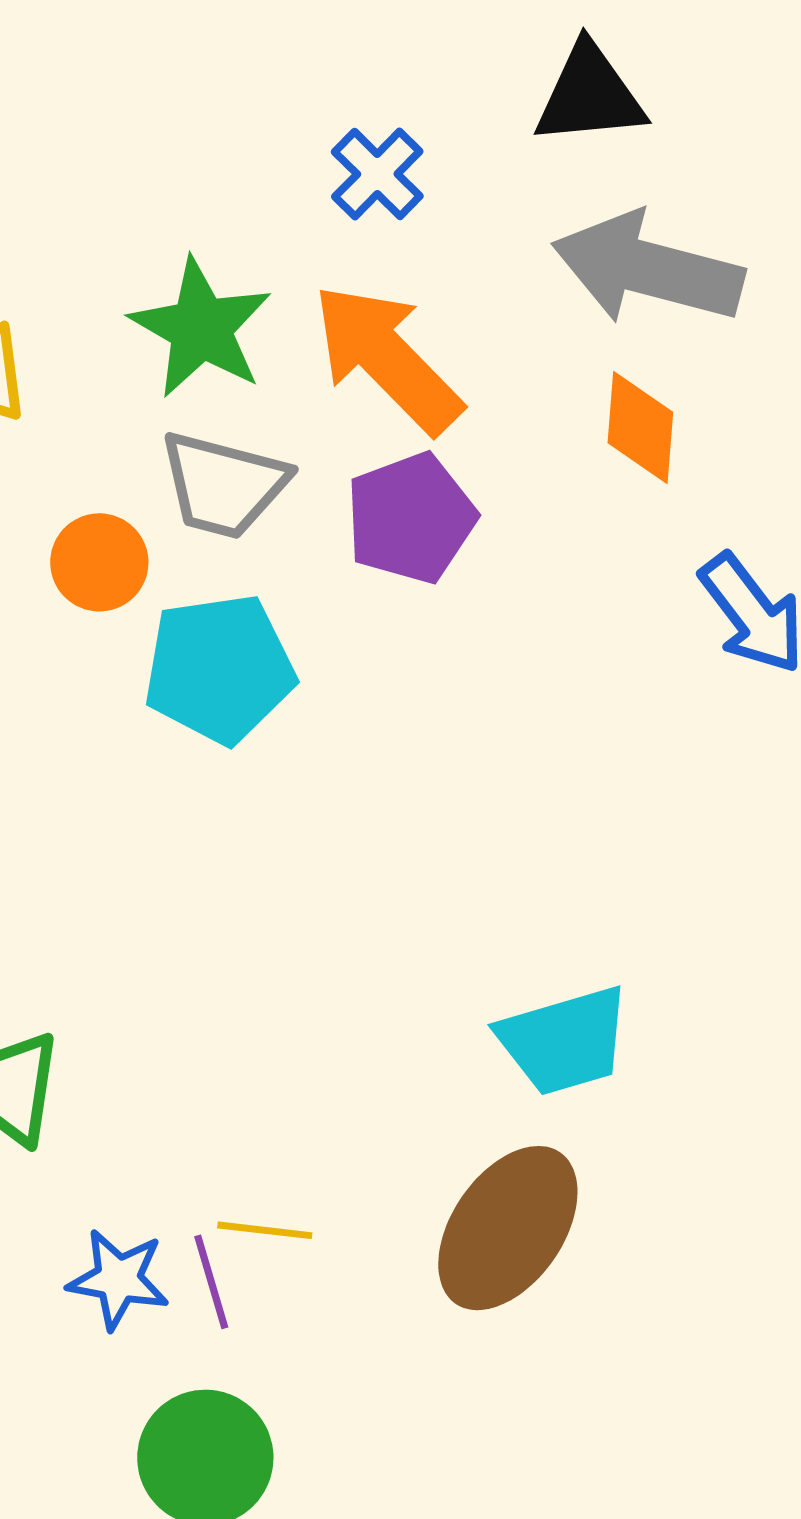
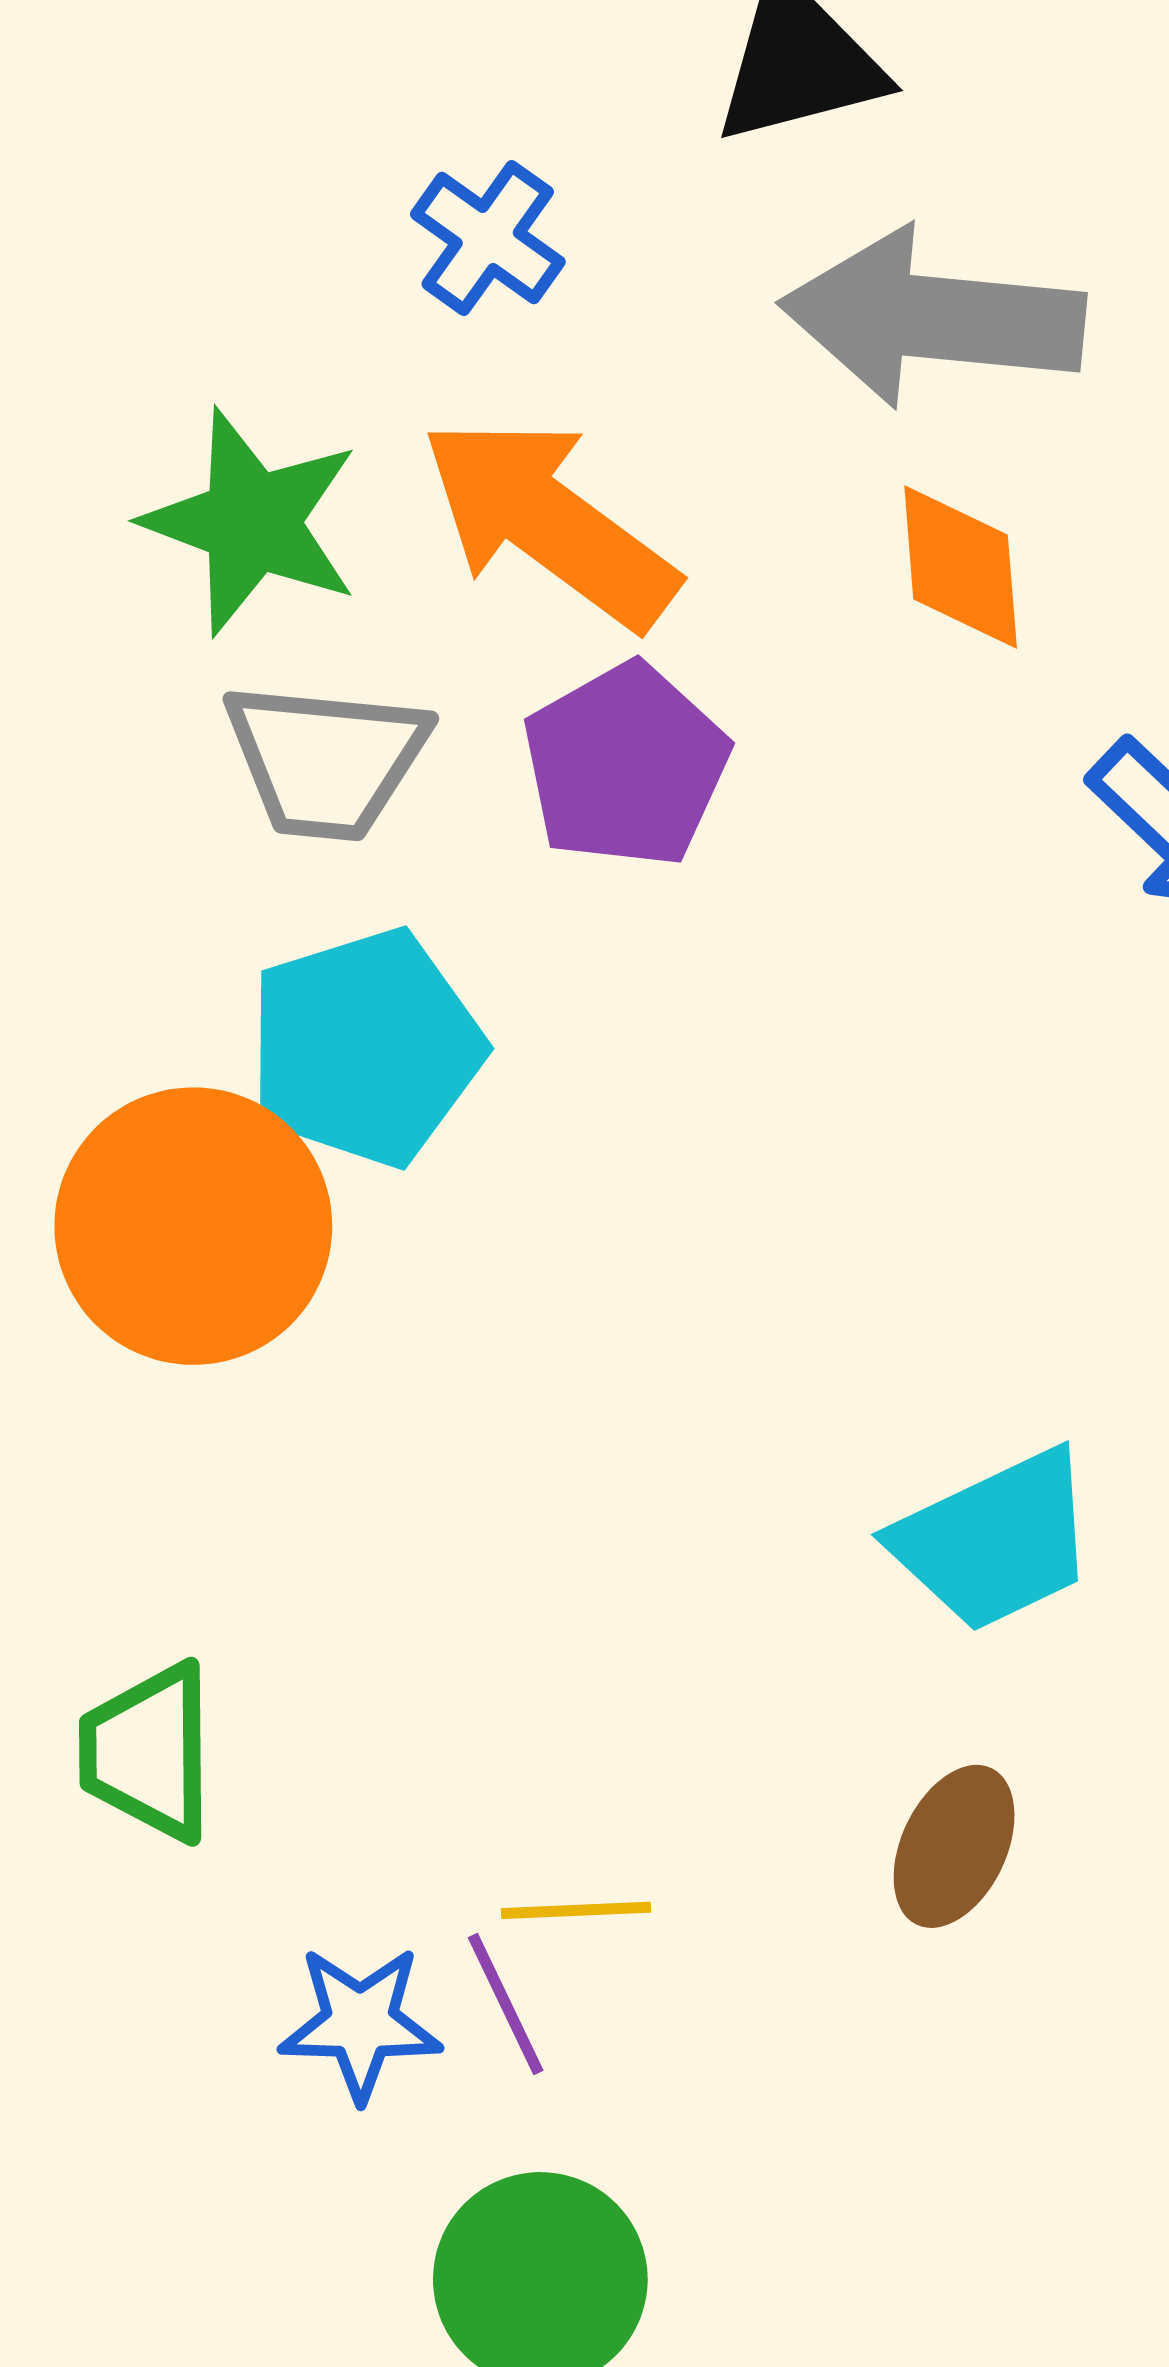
orange circle: (99, 562) -> (193, 1226), moved, size x1.8
brown ellipse: (508, 1228) -> (954, 1846), size x0.6

